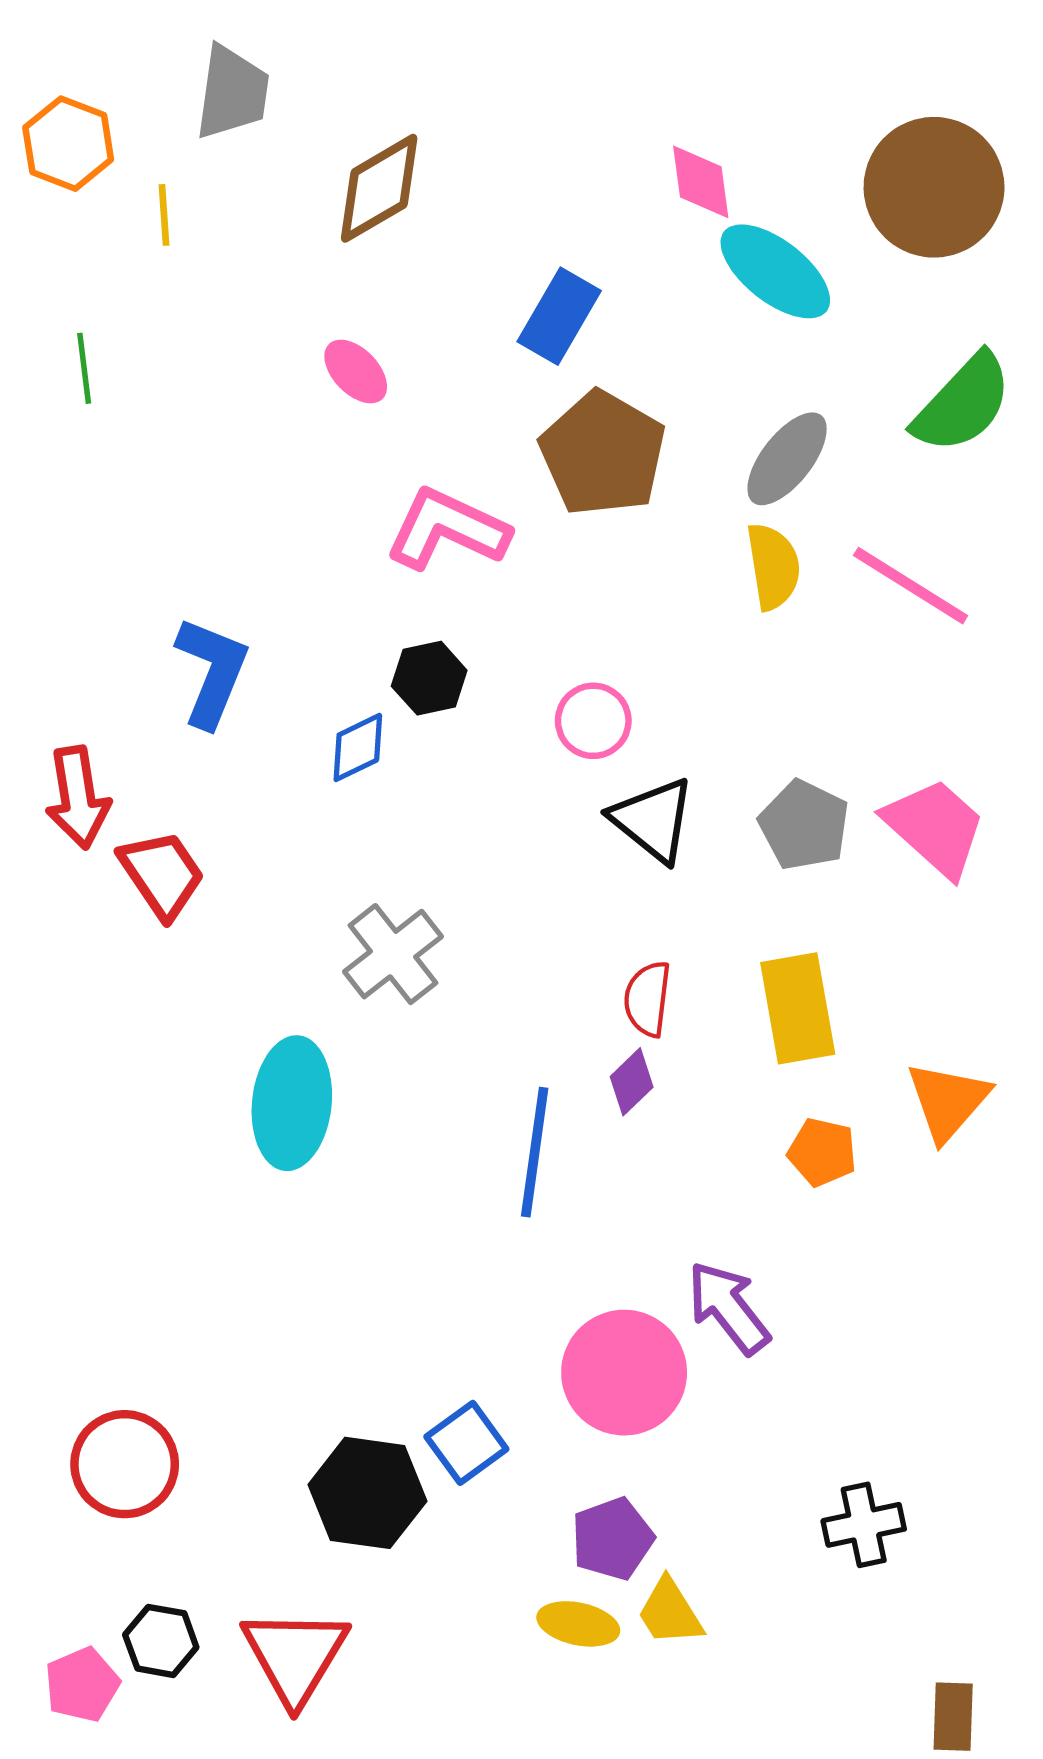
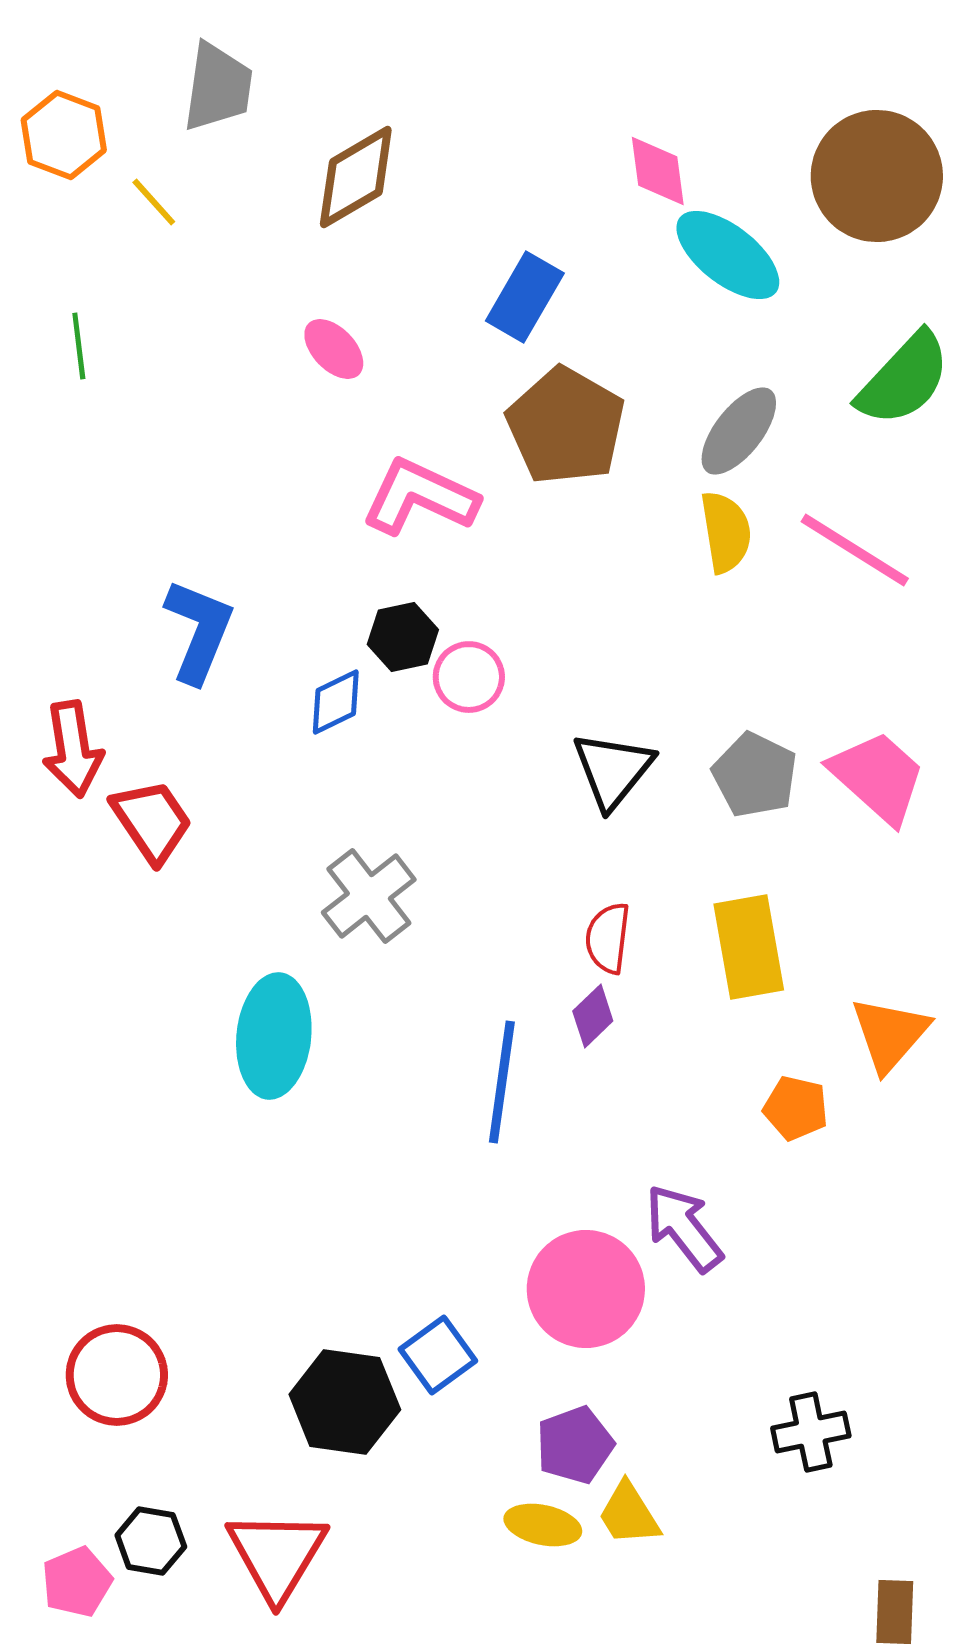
yellow line: (164, 215) -> (154, 202), turned -38
pink circle: (593, 721) -> (469, 677), moved
black triangle: (653, 820) -> (613, 770), turned 30
orange pentagon: (822, 1152) -> (796, 1108), moved

